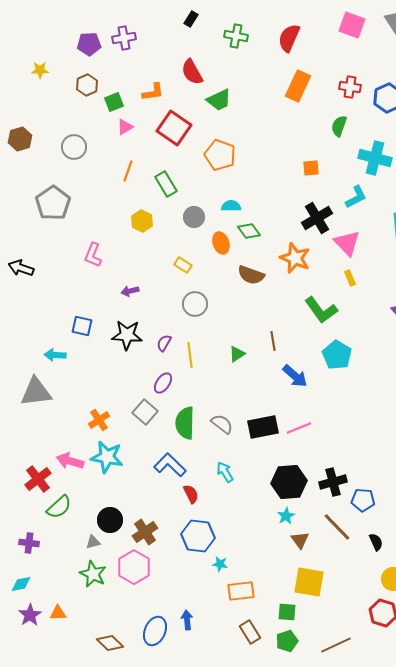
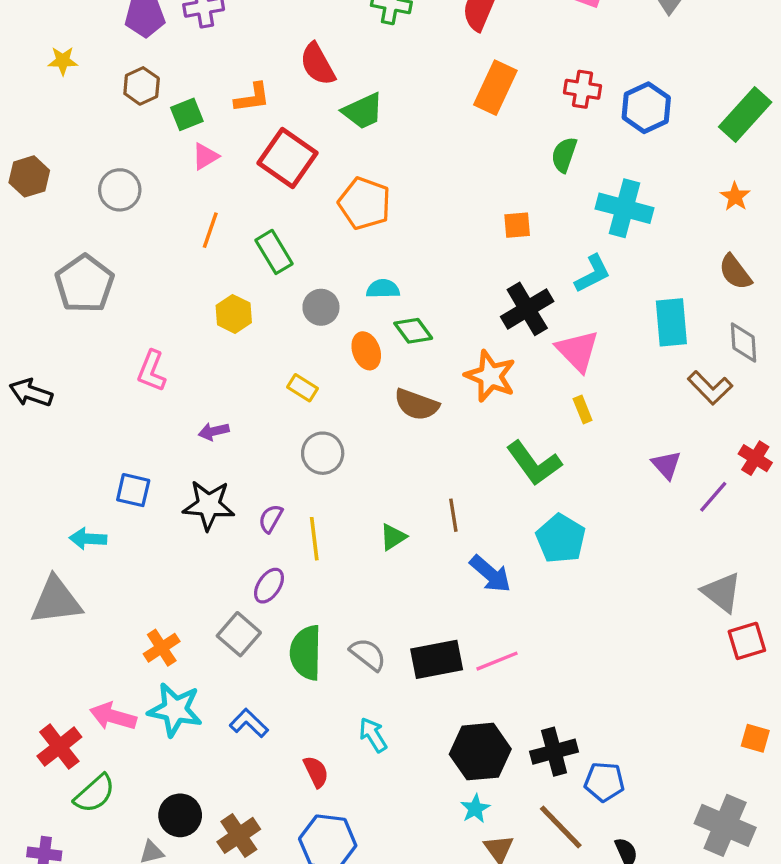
blue L-shape: (170, 465) -> (249, 723), moved, size x0.7

